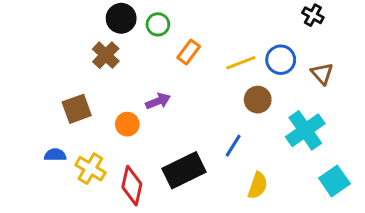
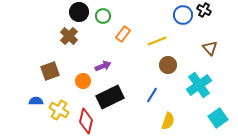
blue circle: (281, 60) -> (183, 15), moved
black rectangle: (184, 170) -> (110, 97), moved

